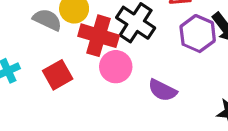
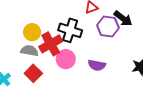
gray semicircle: (47, 20) -> (29, 51), moved
red cross: (99, 36) -> (51, 44), turned -30

